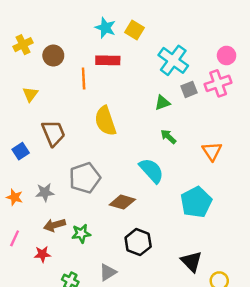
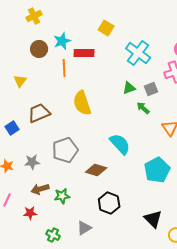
cyan star: (105, 28) -> (62, 41), moved, turned 30
yellow cross: (23, 45) -> (34, 16), moved
gray square: (189, 89) -> (151, 89), moved
brown trapezoid: (53, 133) -> (39, 113), turned -90
green arrow: (168, 137) -> (143, 108), moved

